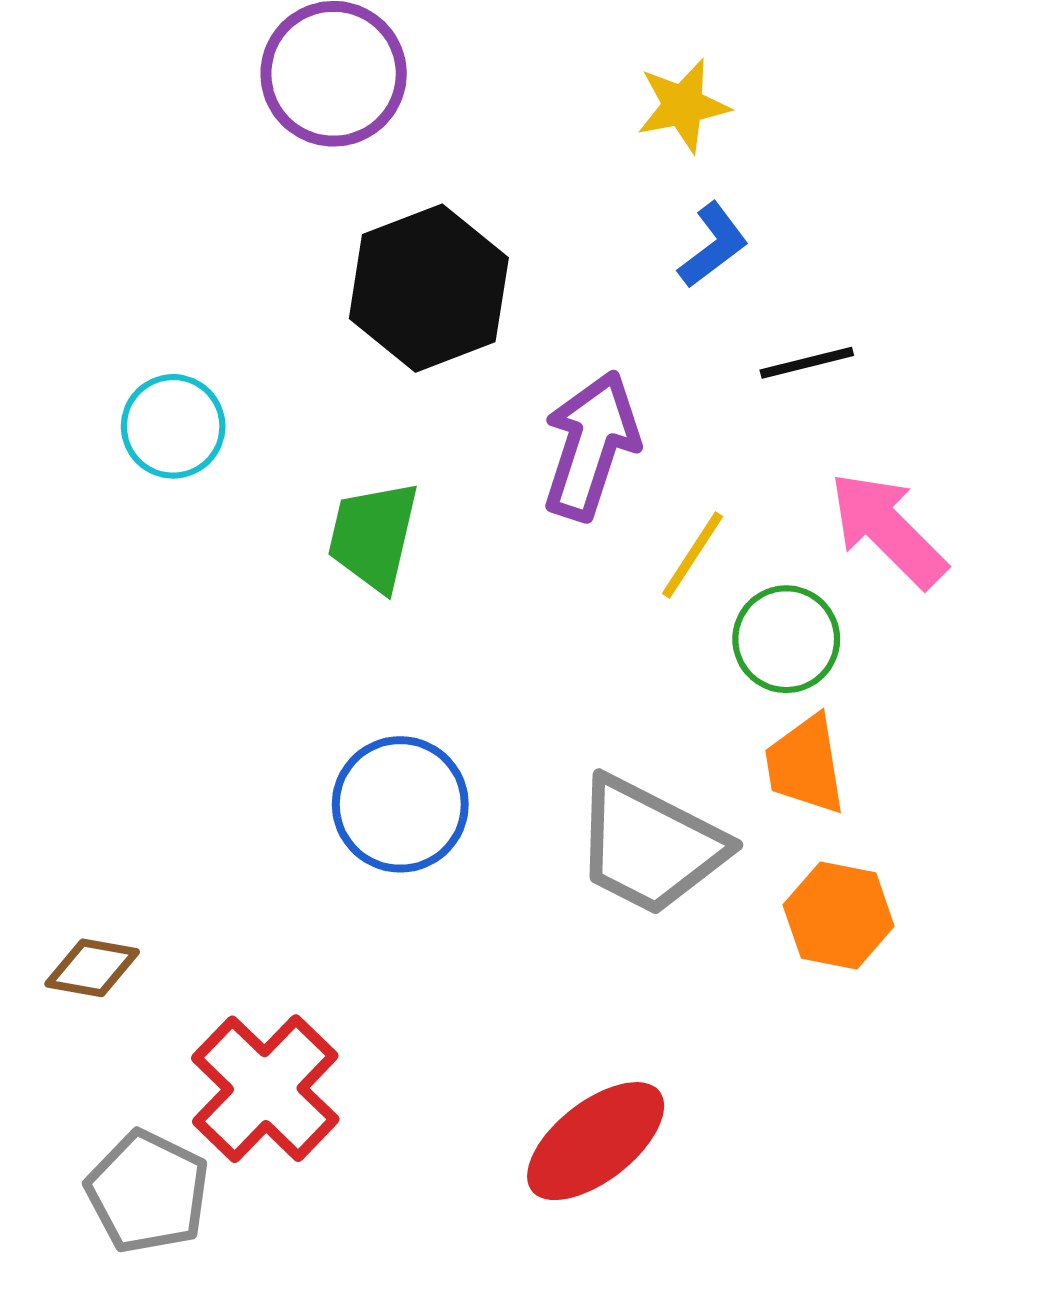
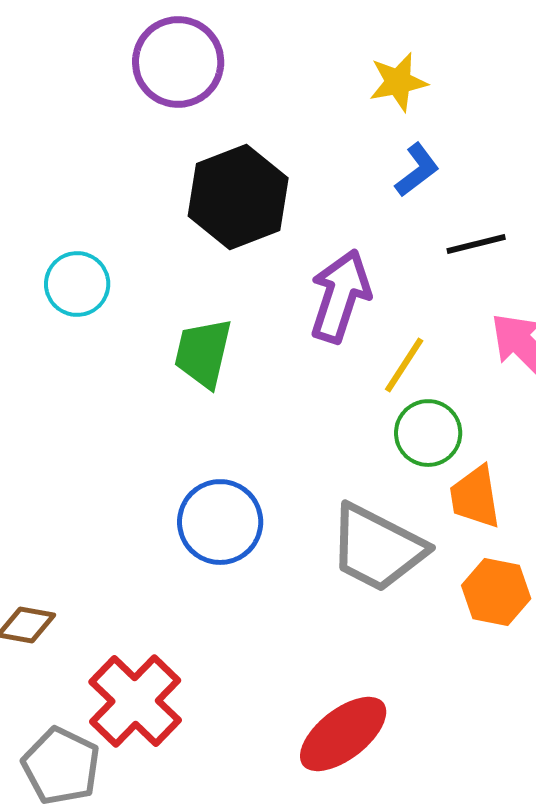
green circle: (786, 639) -> (428, 433), moved

